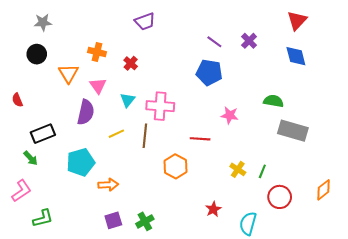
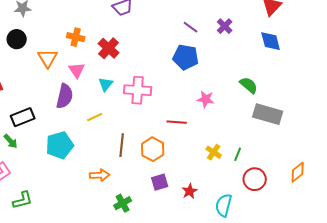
red cross: (131, 63) -> (109, 48), size x1.5
green semicircle: (273, 101) -> (249, 85), turned 30
brown line: (145, 136) -> (122, 145), moved
orange arrow: (108, 185) -> (100, 175), moved
purple square: (113, 220) -> (160, 182), moved

